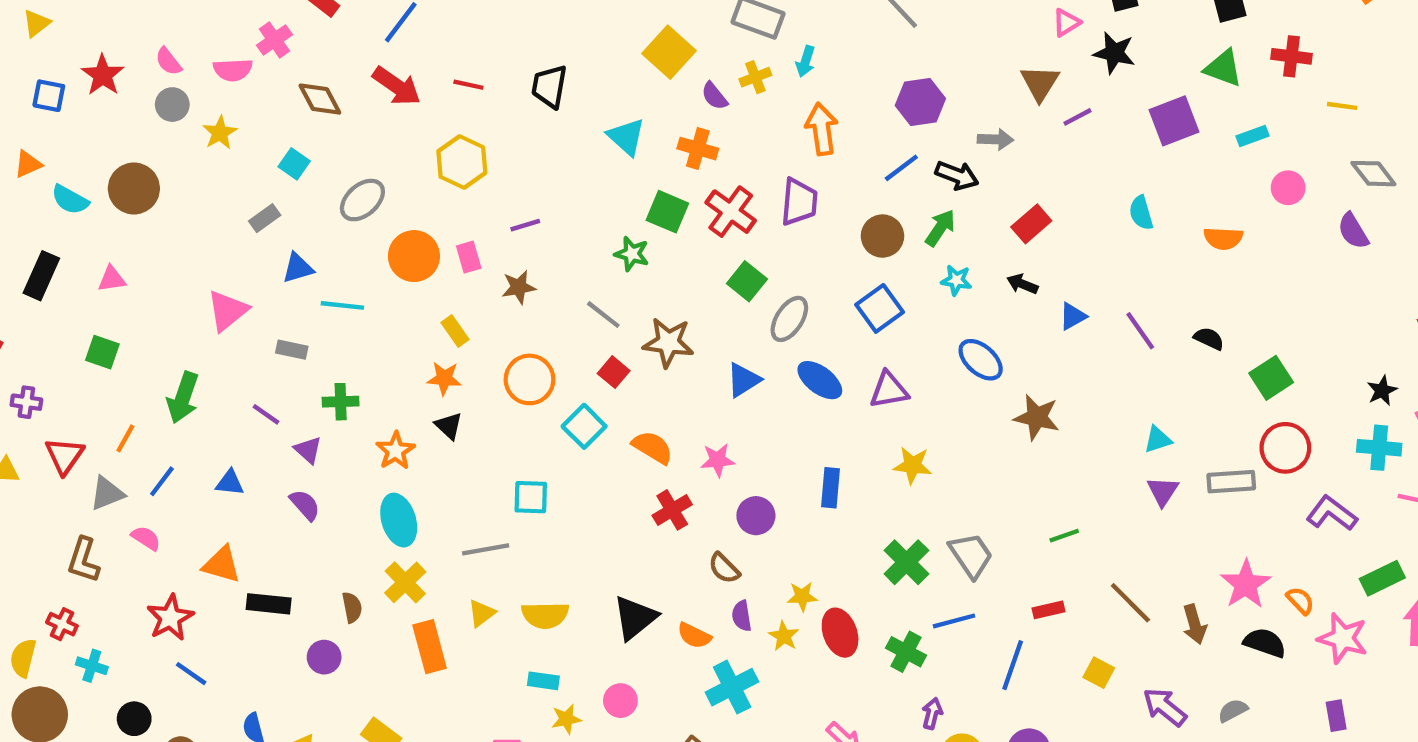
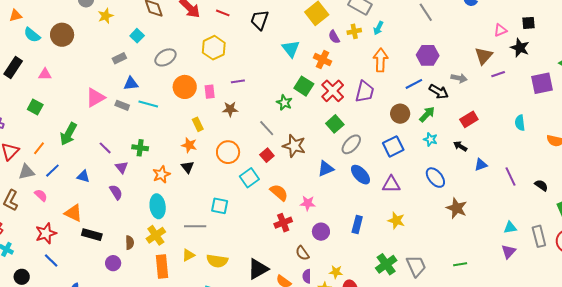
gray rectangle: (292, 350) -> (122, 105), moved
gray rectangle: (1231, 482) -> (539, 236), moved, turned 70

